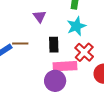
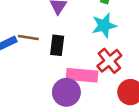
black rectangle: (54, 45) -> (57, 45), moved

